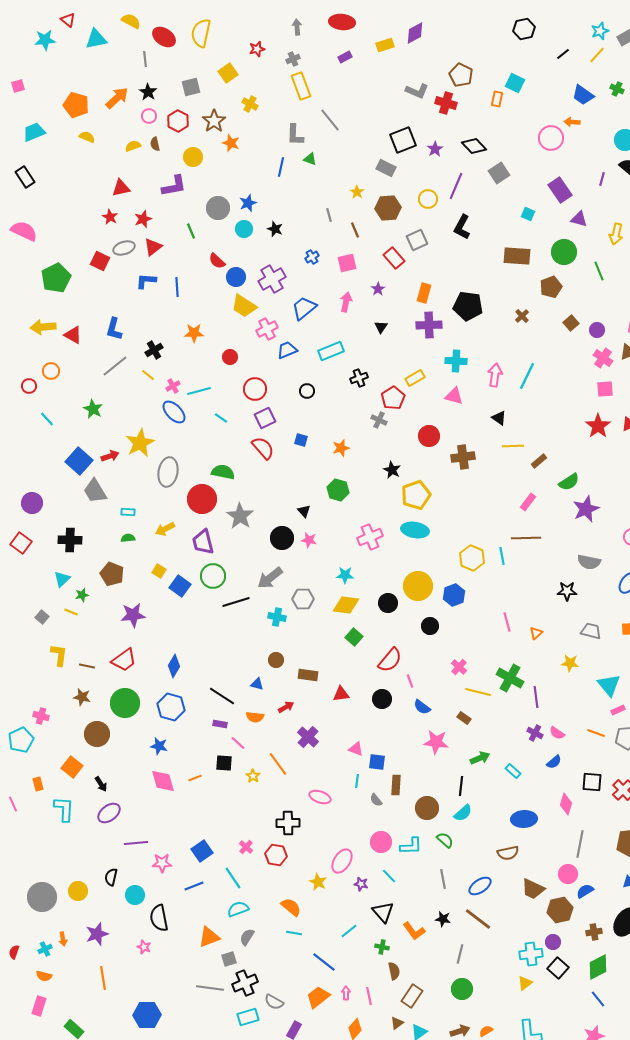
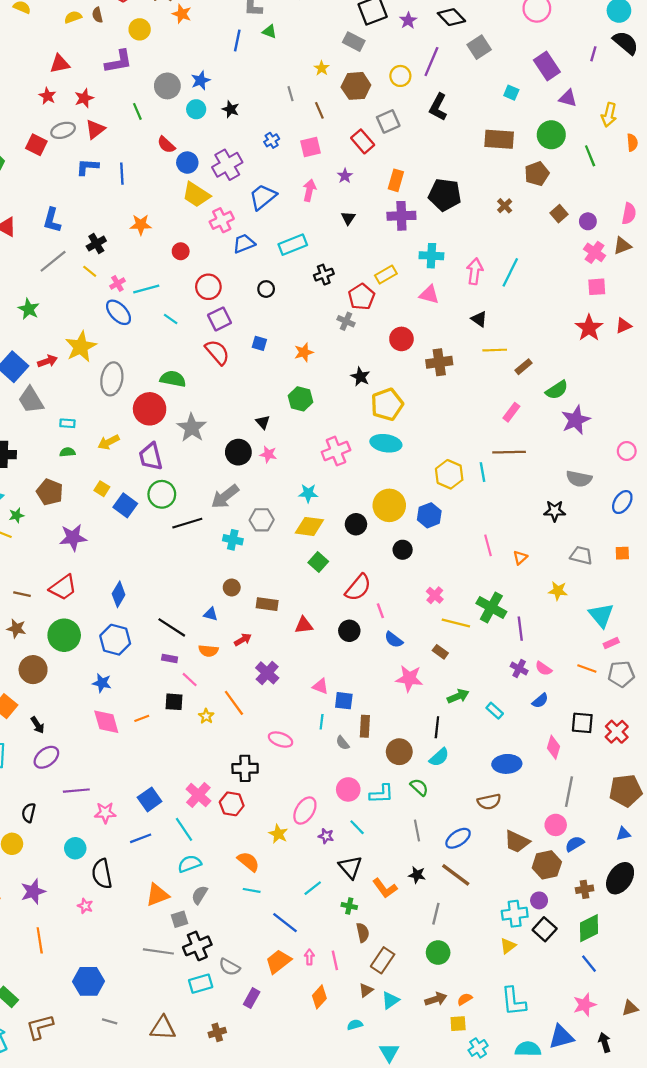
pink cross: (246, 847) -> (198, 795), size x1.6
black semicircle: (111, 877) -> (29, 813), moved

